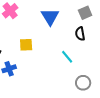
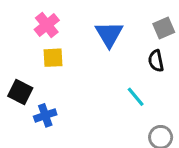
yellow square: (26, 45) -> (53, 58), moved

